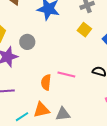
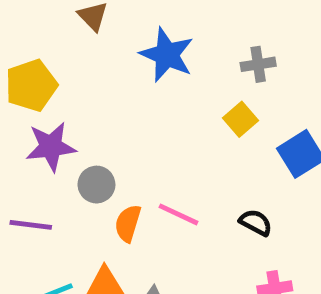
gray circle: (27, 42) -> (96, 185), moved

